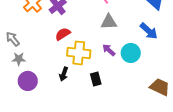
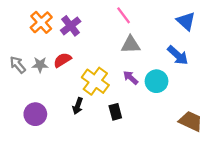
red semicircle: (63, 34) -> (62, 60), moved
yellow cross: (79, 53) -> (95, 81), turned 30
gray star: (19, 59) -> (40, 65), moved

